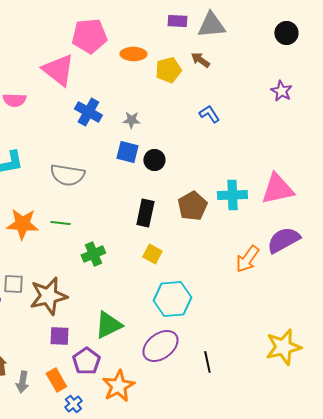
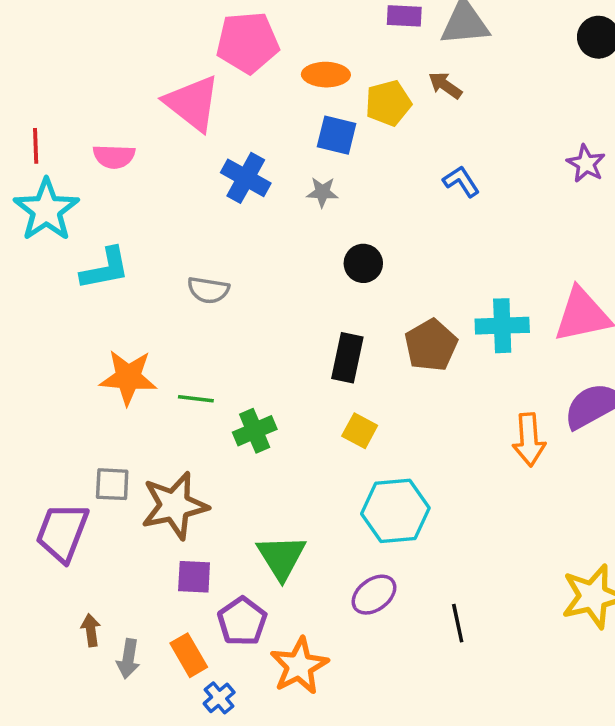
purple star: (281, 91) -> (586, 164), moved
blue square: (127, 152) -> (337, 135), moved
gray semicircle: (67, 175) -> (208, 290), size x0.7
green line: (60, 223) -> (196, 399), moved
orange arrow: (247, 259) -> (529, 440), turned -40
green triangle: (108, 325) -> (281, 557), turned -36
purple ellipse: (160, 346) -> (374, 595), size x0.7

